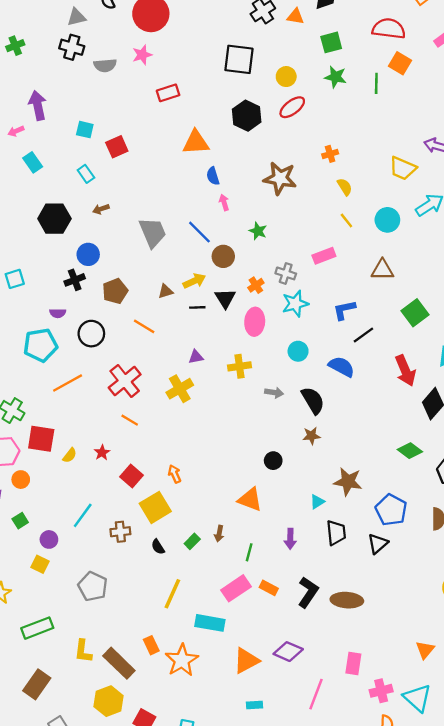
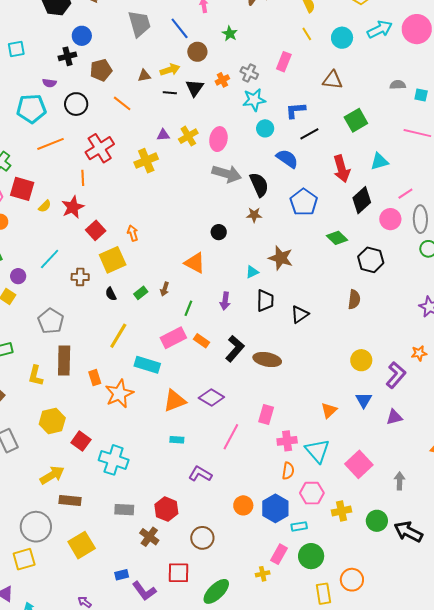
pink rectangle: (324, 256) -> (284, 62), turned -54
pink ellipse: (255, 322) -> (218, 139), moved
cyan circle: (298, 351) -> (265, 128), moved
yellow cross: (240, 366) -> (188, 136), moved, turned -30
gray arrow: (274, 393) -> (227, 174), size x1.8
orange line: (130, 420) -> (83, 178), moved, turned 49
red star: (102, 453) -> (73, 207), size x1.6
blue pentagon: (391, 510) -> (304, 202), moved
brown rectangle: (119, 663) -> (64, 361), moved, turned 40

